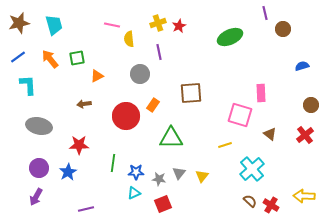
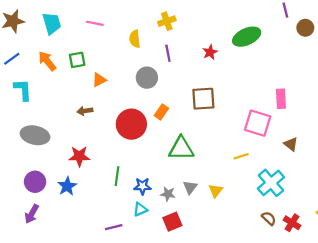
pink line: (112, 25) -> (95, 23), moved
red star: (179, 26) -> (210, 52), moved
purple line: (86, 209) -> (114, 227), moved

